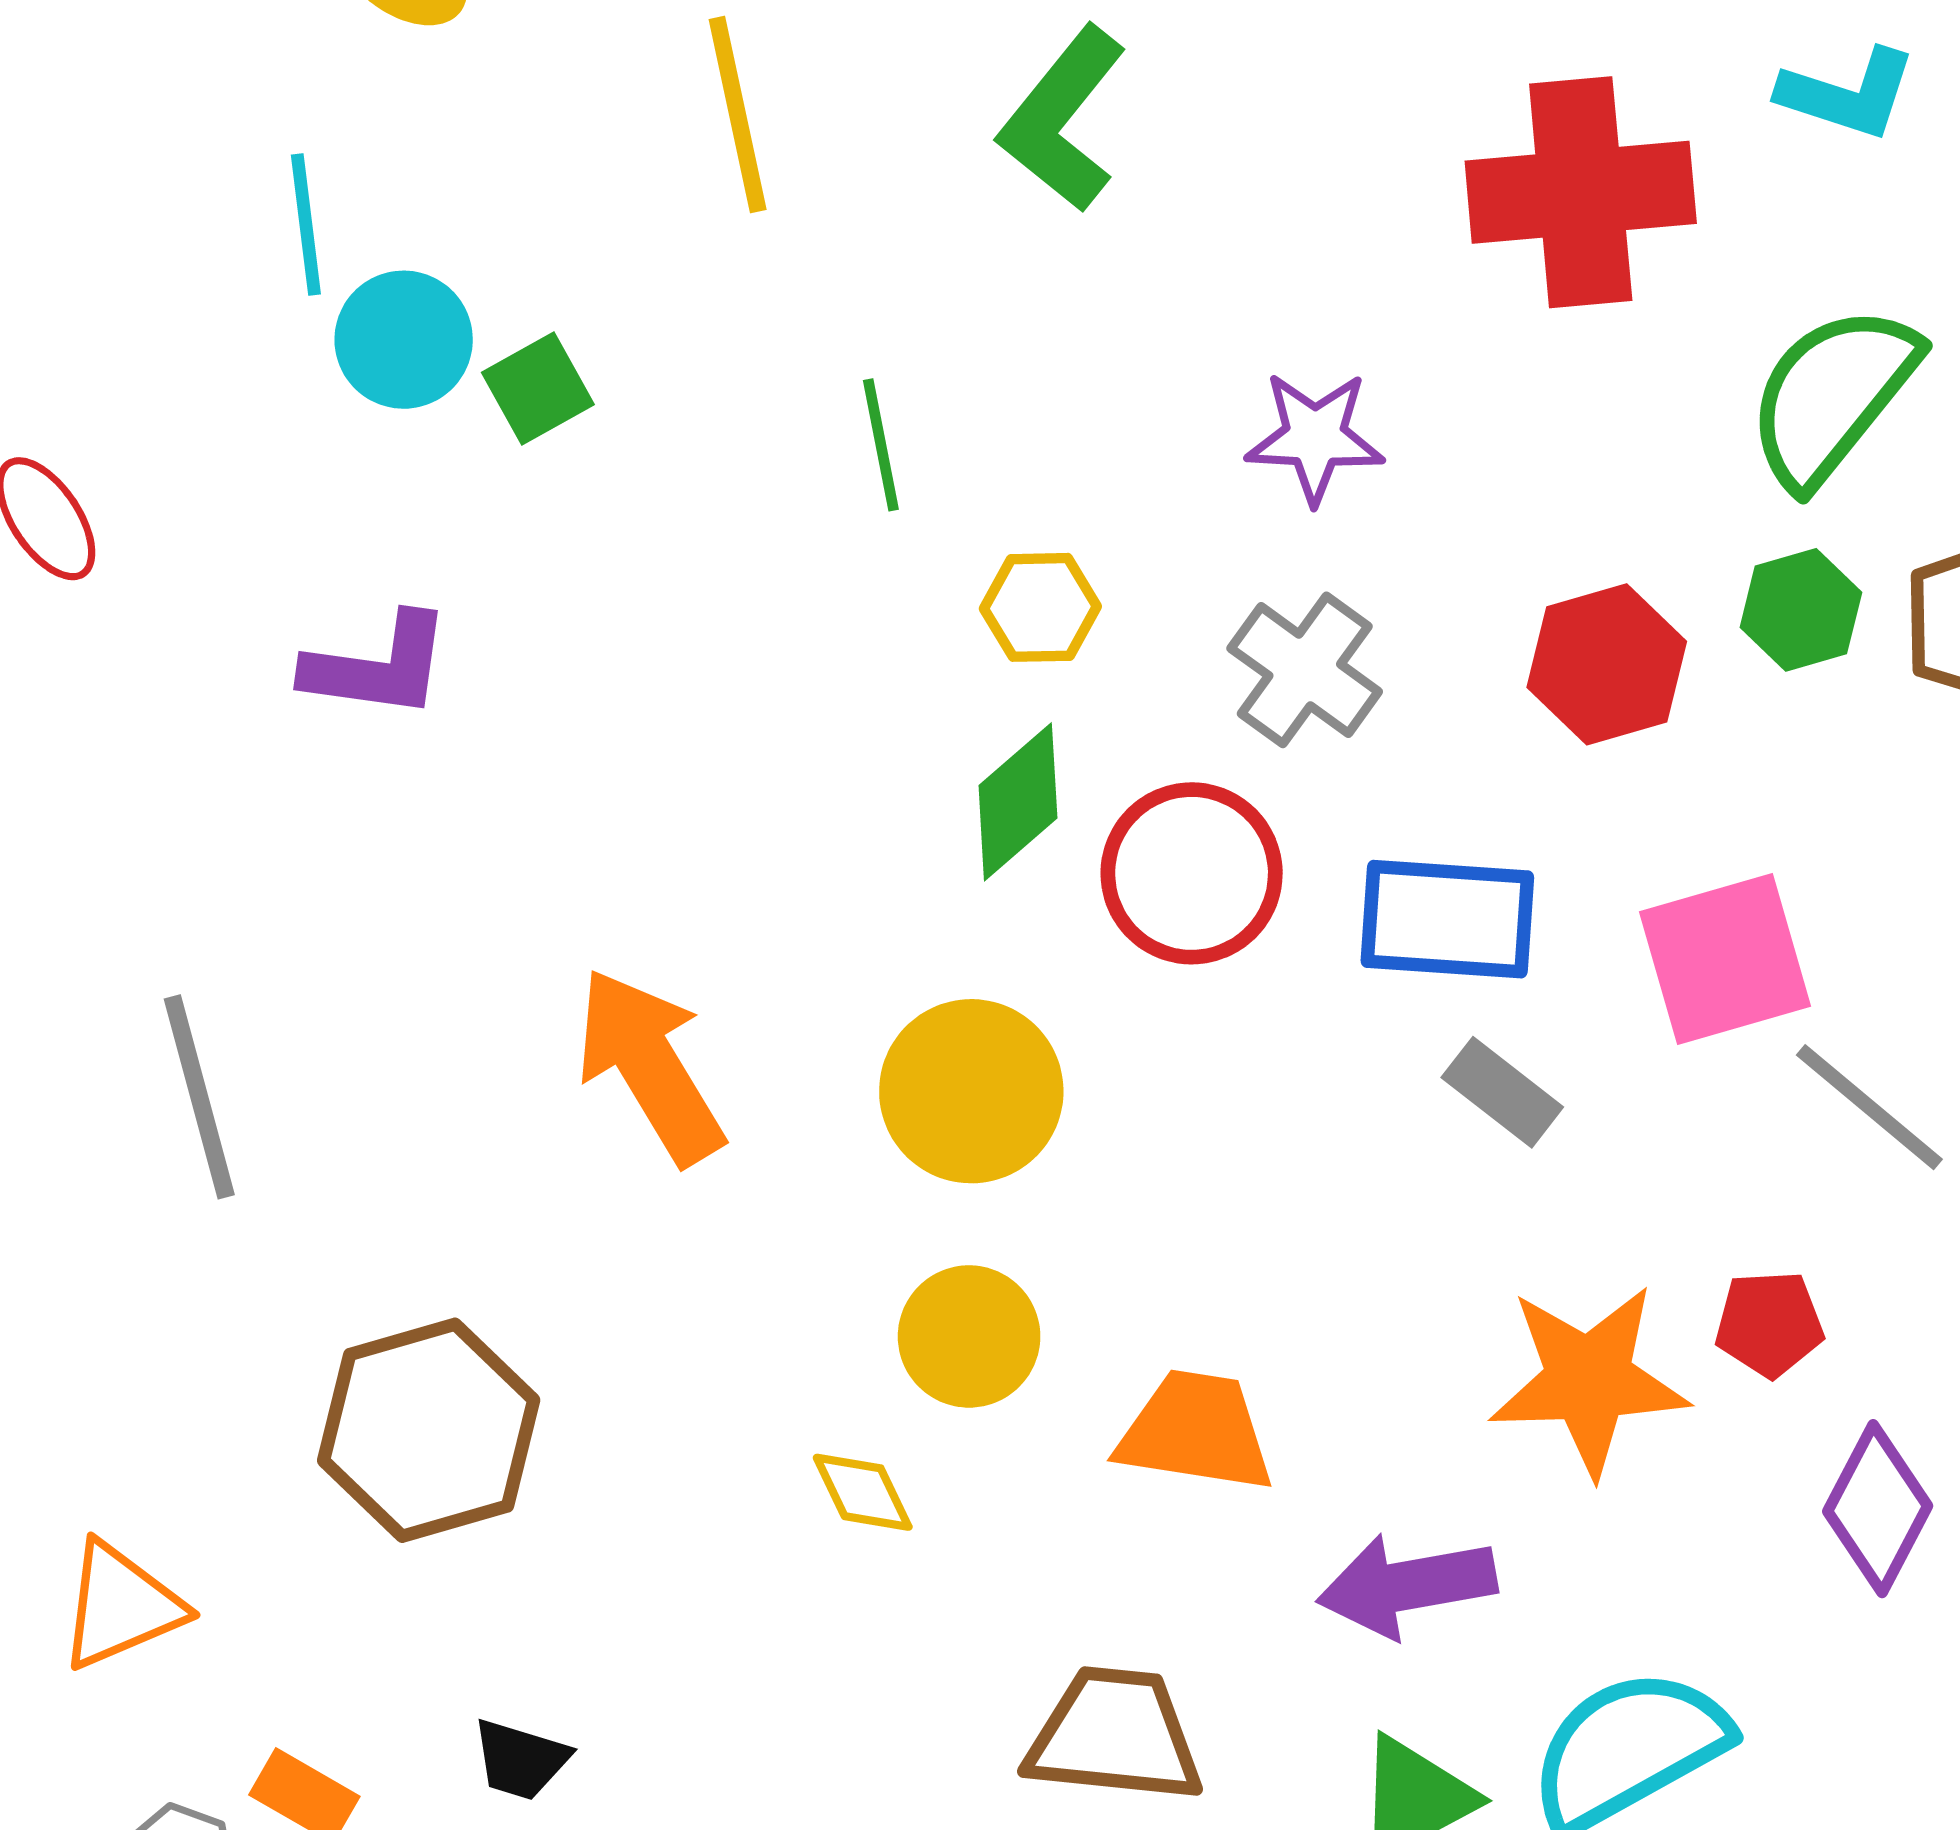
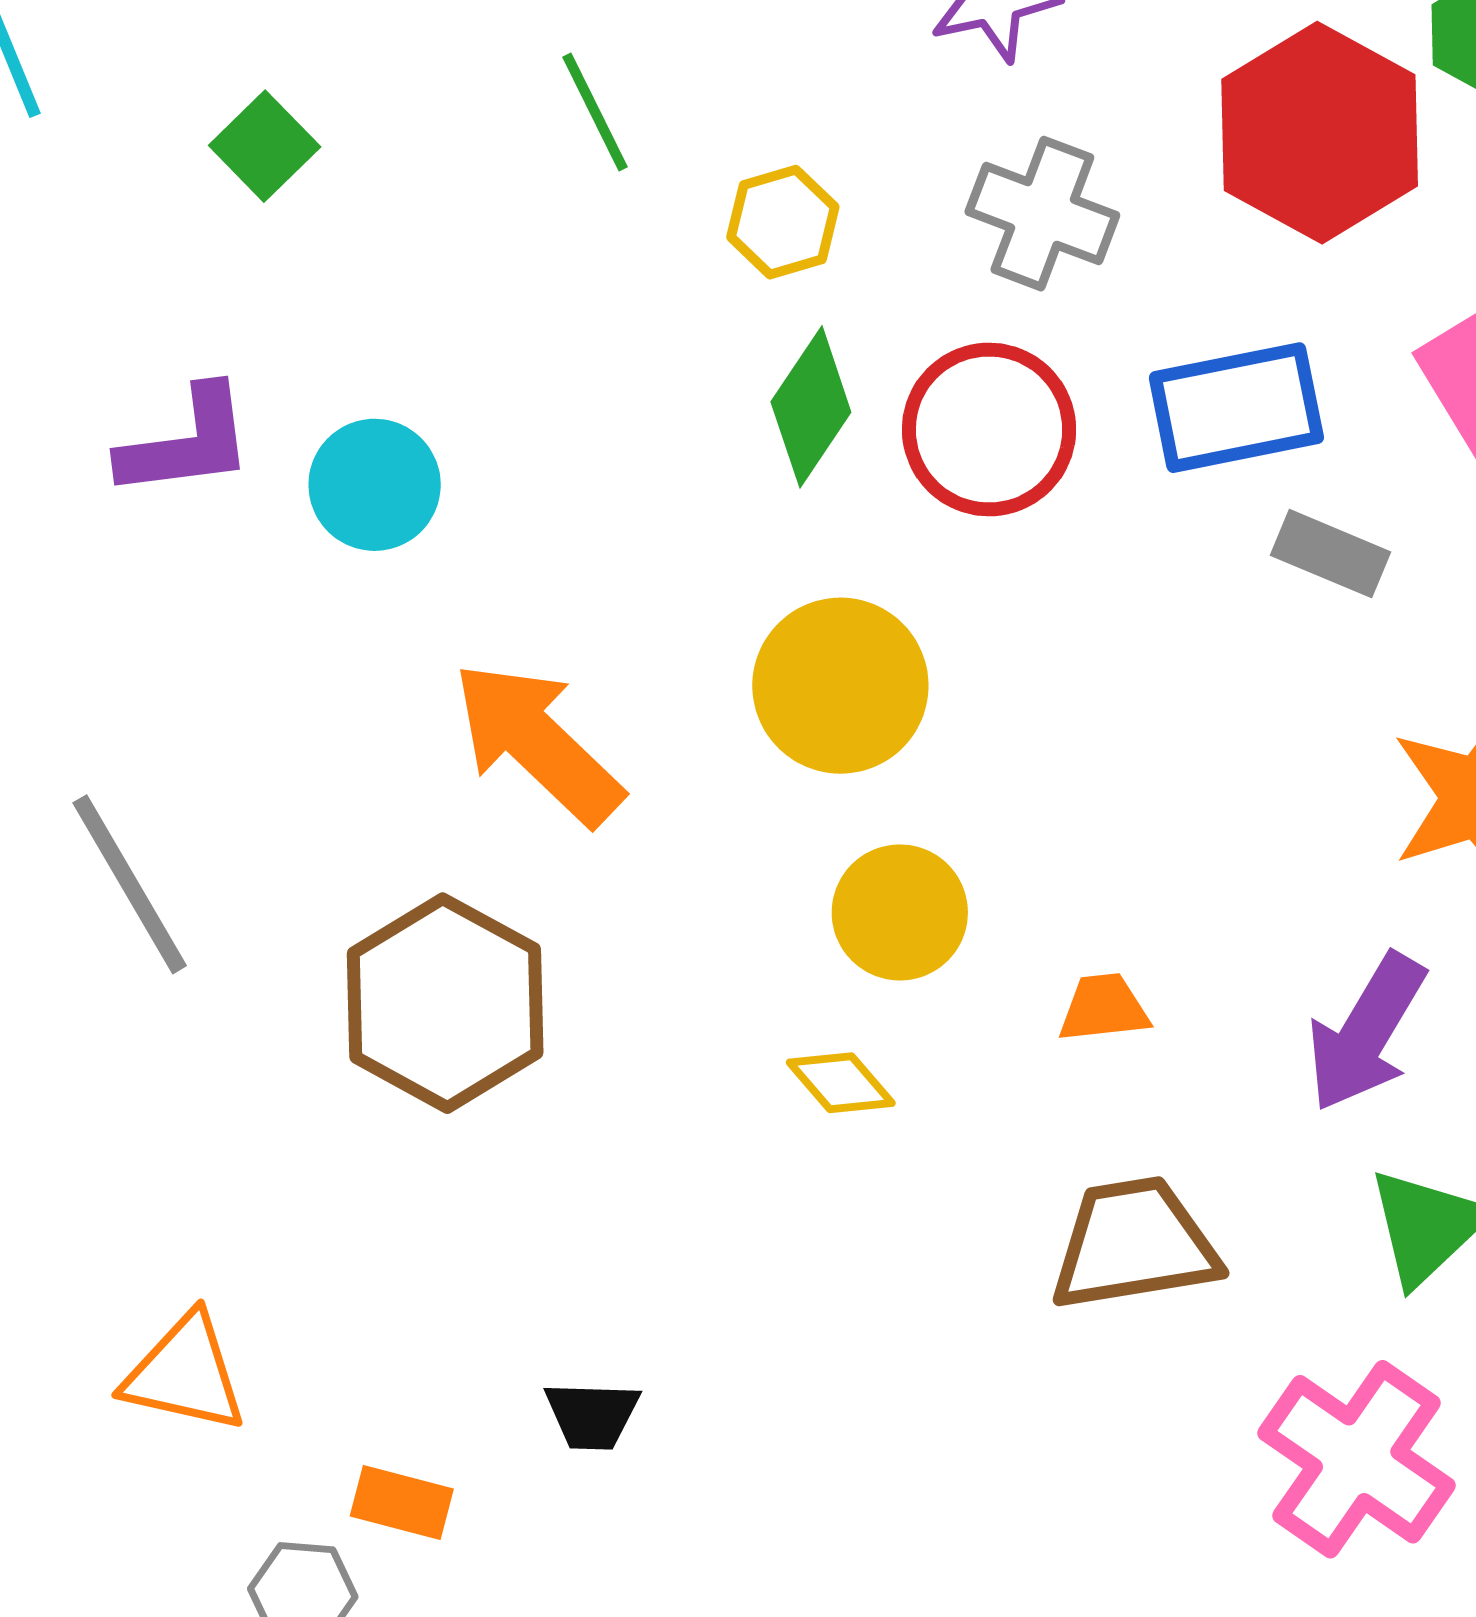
cyan circle: (404, 340) -> (375, 485), moved
red hexagon: (1607, 664) -> (1320, 133), size x1.4
brown hexagon: (429, 1430) -> (445, 1003), moved
orange trapezoid: (1196, 1431) -> (1104, 1008), moved, size x0.6
purple arrow: (1407, 1585) -> (1366, 1032), turned -34
orange triangle: (121, 1606) -> (185, 1373), turned 51

